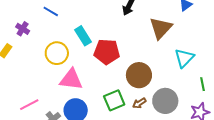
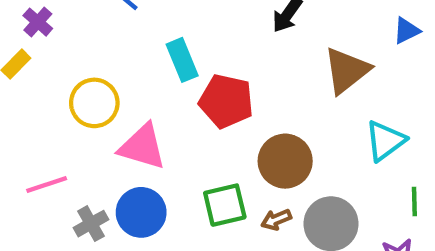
purple cross: (23, 29) -> (38, 22), moved
yellow circle: (57, 53) -> (94, 103), moved

